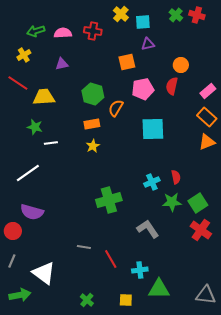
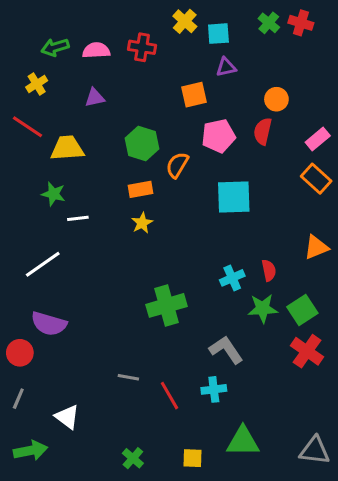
orange triangle: (207, 142) -> (316, 247), moved
cyan cross: (140, 270) -> (214, 389), moved
white triangle: (44, 273) -> (67, 417), size x0.7

